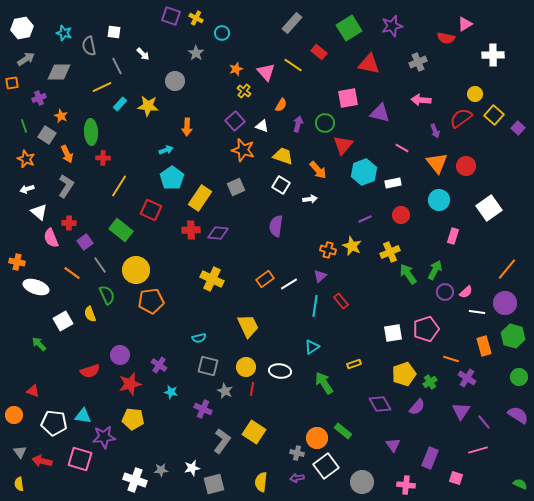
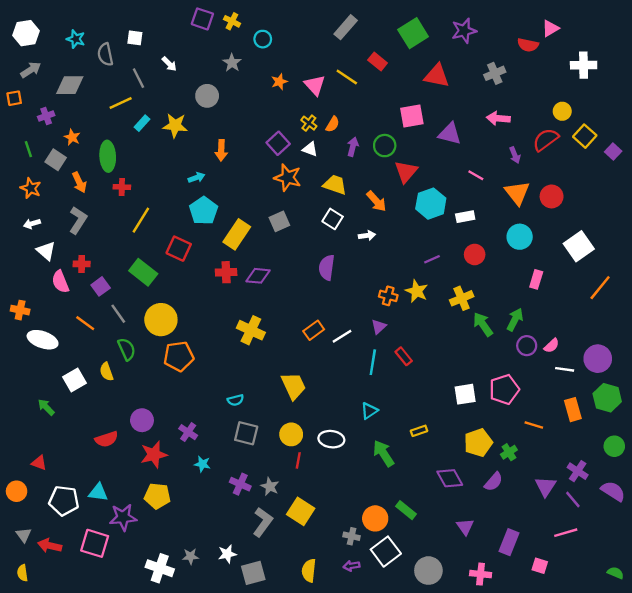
yellow cross: (244, 91) -> (309, 123), moved
orange line: (507, 269) -> (600, 288), moved
purple cross: (467, 378) -> (578, 471), moved
gray star: (225, 391) -> (270, 486), moved

